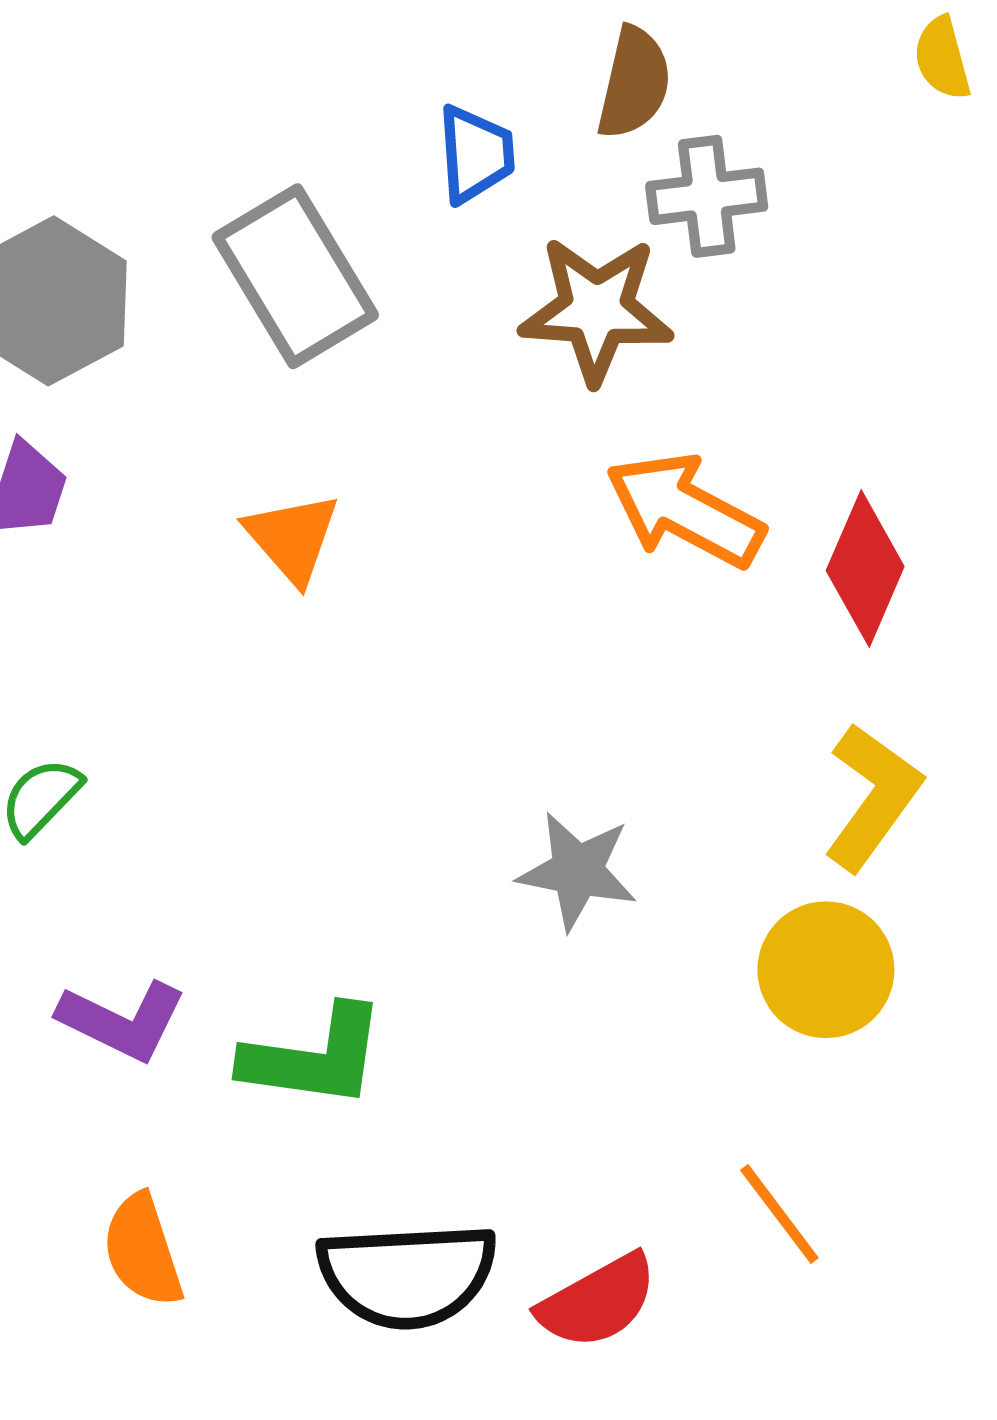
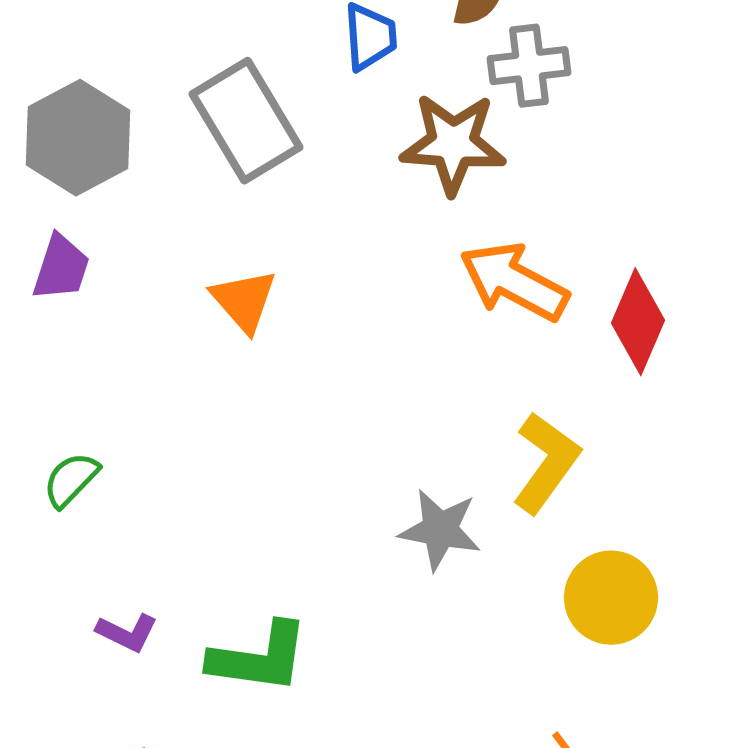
yellow L-shape: (872, 797) -> (546, 463), moved
purple L-shape: (122, 1021) -> (127, 633), size x0.7

